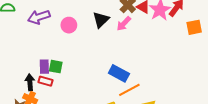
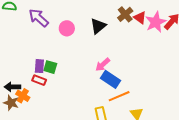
purple arrow: (39, 17) -> (39, 18), turned 55
pink arrow: (124, 24) -> (103, 65), moved
black arrow: (30, 82) -> (12, 87), moved, turned -91

